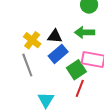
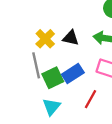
blue rectangle: (58, 54) -> (73, 73), moved
green square: (76, 70) -> (53, 78), moved

